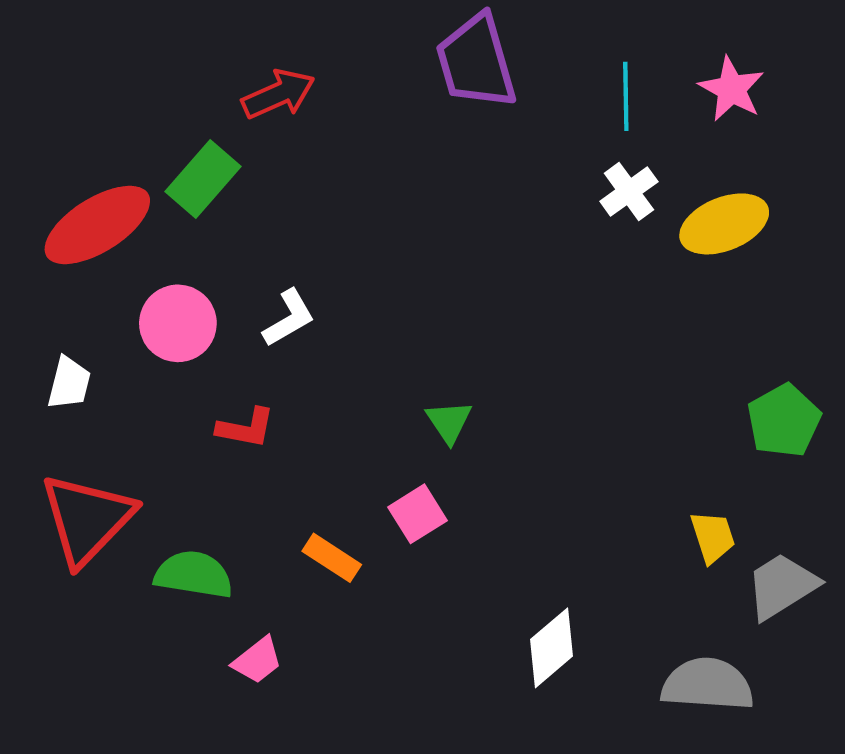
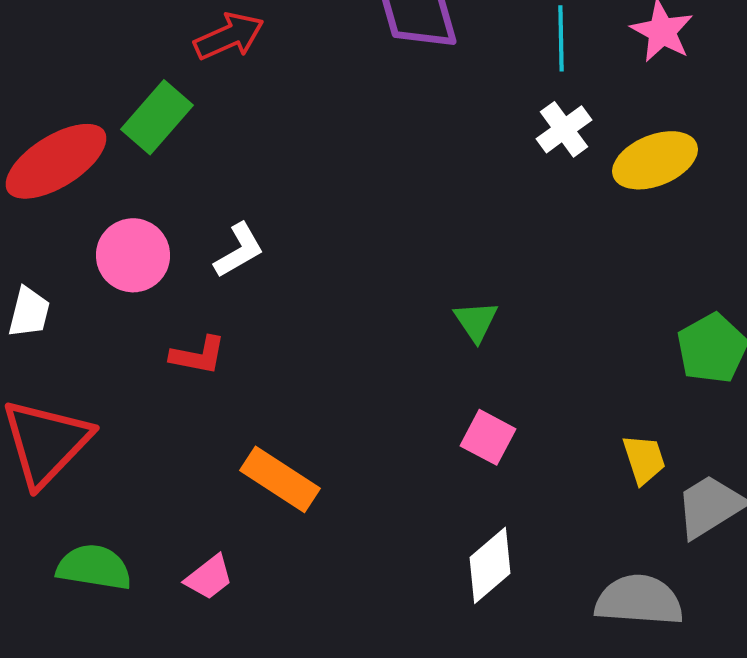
green triangle: (449, 422) -> (476, 321), moved
pink square: (418, 514) -> (488, 437), moved, turned -30
orange rectangle: (332, 558) -> (280, 479), size x1.4
green semicircle: (194, 575) -> (94, 567), moved

